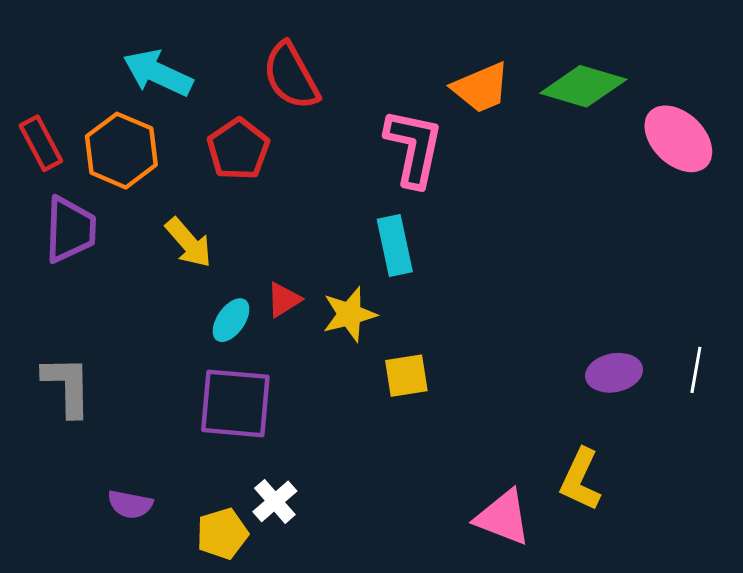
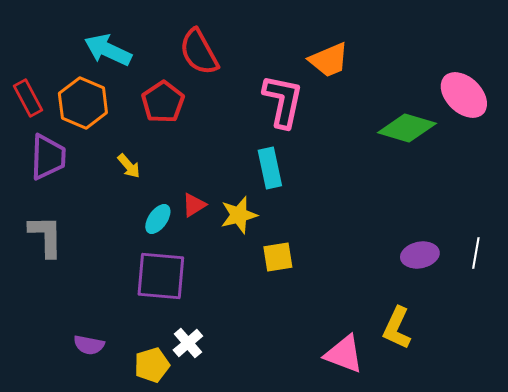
green diamond: (583, 86) -> (407, 128), moved
yellow arrow: (189, 243) -> (129, 166), size x0.7
gray L-shape: (67, 386) -> (46, 236), moved

